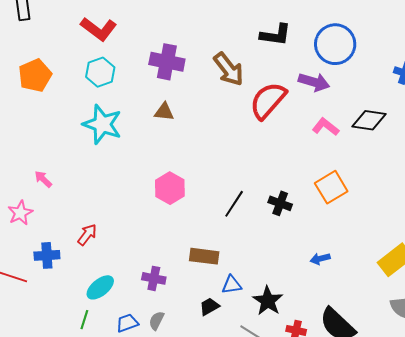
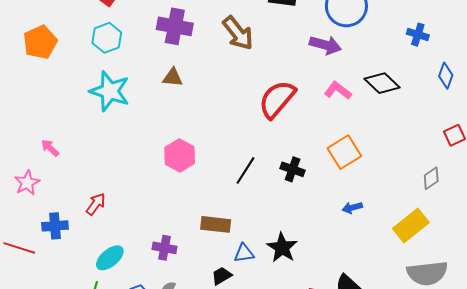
red semicircle: (268, 101) -> (277, 99), moved
black diamond: (369, 120) -> (382, 83), turned 36
blue arrow: (320, 259) -> (352, 208), moved
black star: (268, 301) -> (282, 248), moved

